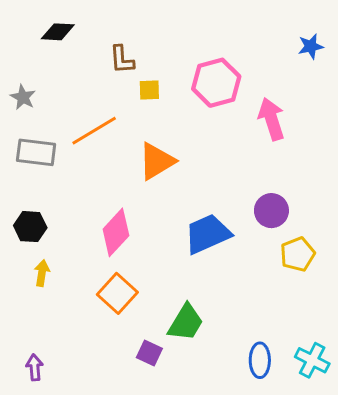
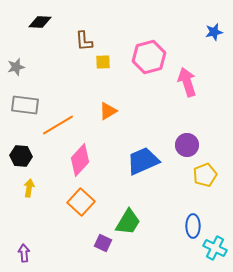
gray star: (23, 97) -> (16, 67), turned 30
orange line: (94, 131) -> (58, 125), moved
orange triangle: (157, 161) -> (108, 111), size x0.7
blue ellipse: (260, 360) -> (193, 226), moved

